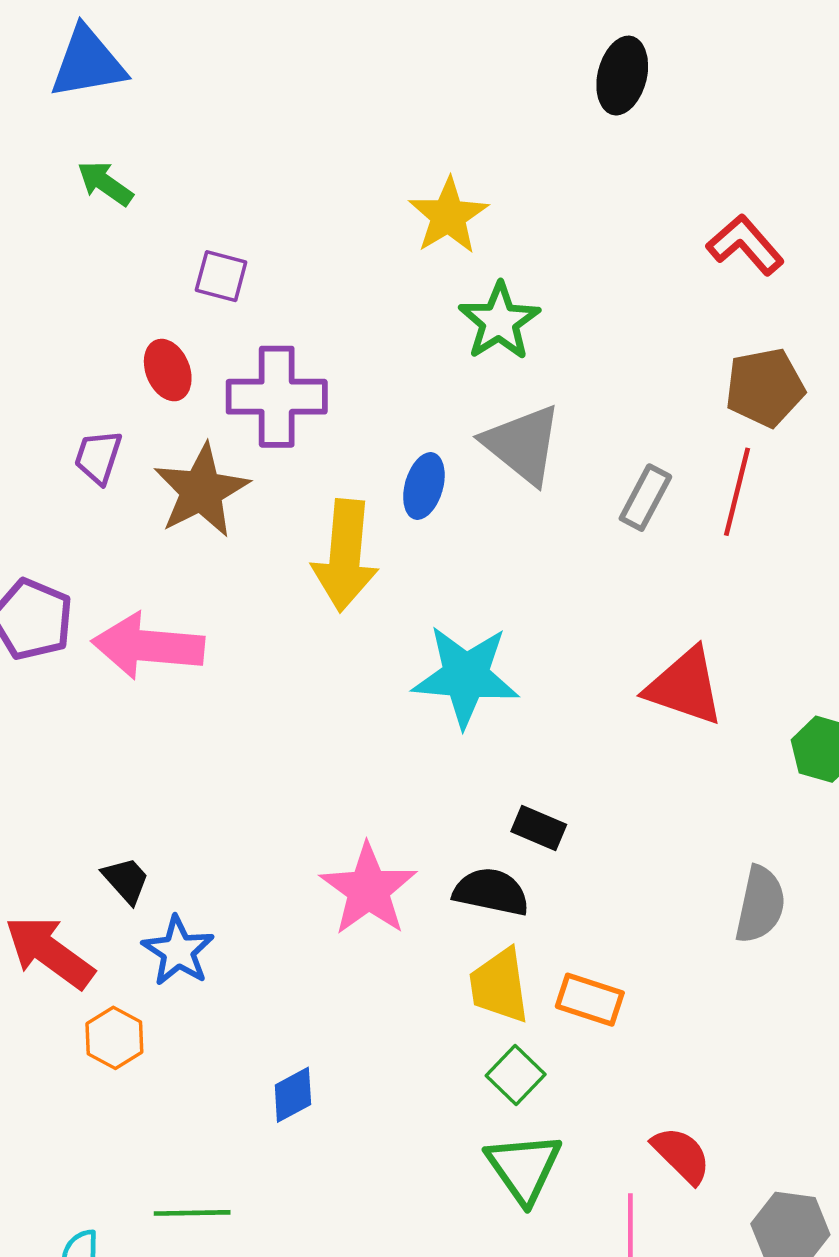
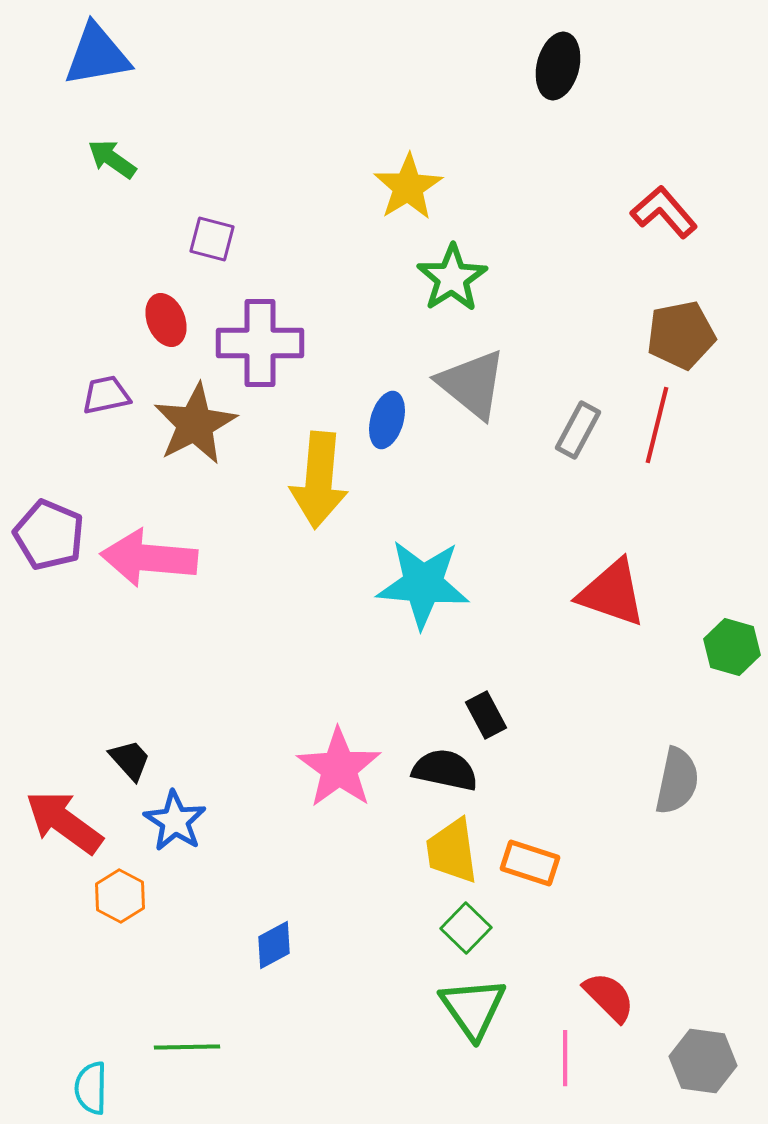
purple trapezoid: (98, 457) -> (106, 395), turned 60
black rectangle: (539, 828) -> (486, 715), turned 39

